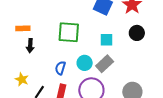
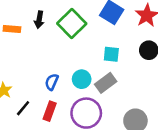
green square: (69, 32) -> (72, 24), moved, turned 35
black arrow: (30, 46) -> (39, 20), moved

